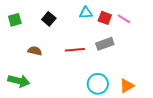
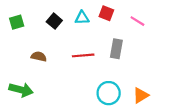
cyan triangle: (86, 13) -> (82, 18), moved
red square: (105, 18) -> (106, 13), moved
gray rectangle: (105, 44) -> (116, 49), turned -60

